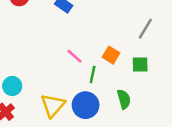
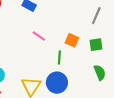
pink line: (74, 56) -> (39, 36), moved
green semicircle: (124, 99) -> (100, 73), moved

